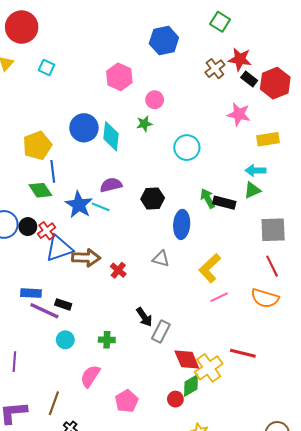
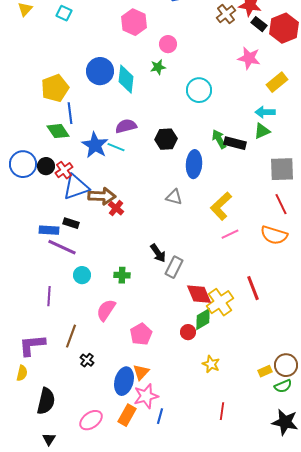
yellow rectangle: (268, 139) -> (277, 82), turned -30
red cross: (118, 270) -> (116, 208), moved
black rectangle: (63, 304) -> (71, 223), moved
red line: (243, 353) -> (253, 288), turned 55
purple line: (14, 362) -> (49, 296), moved

